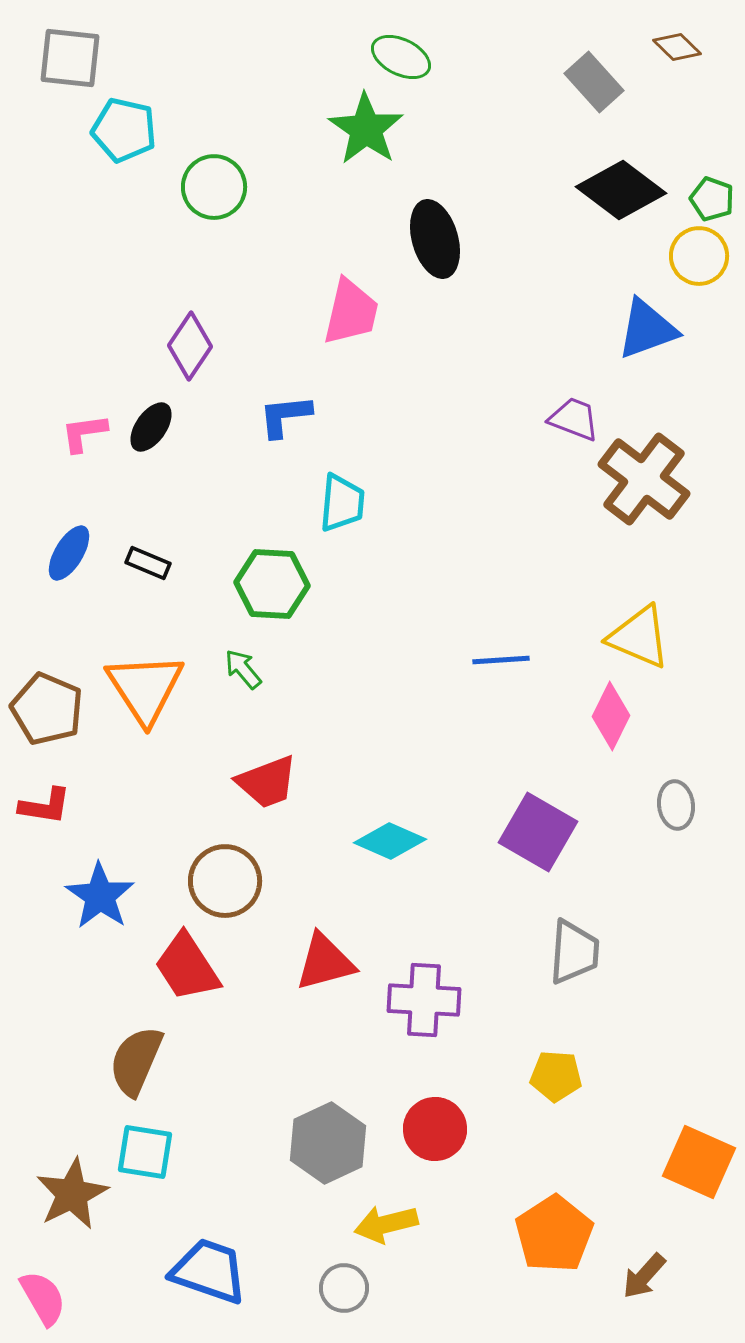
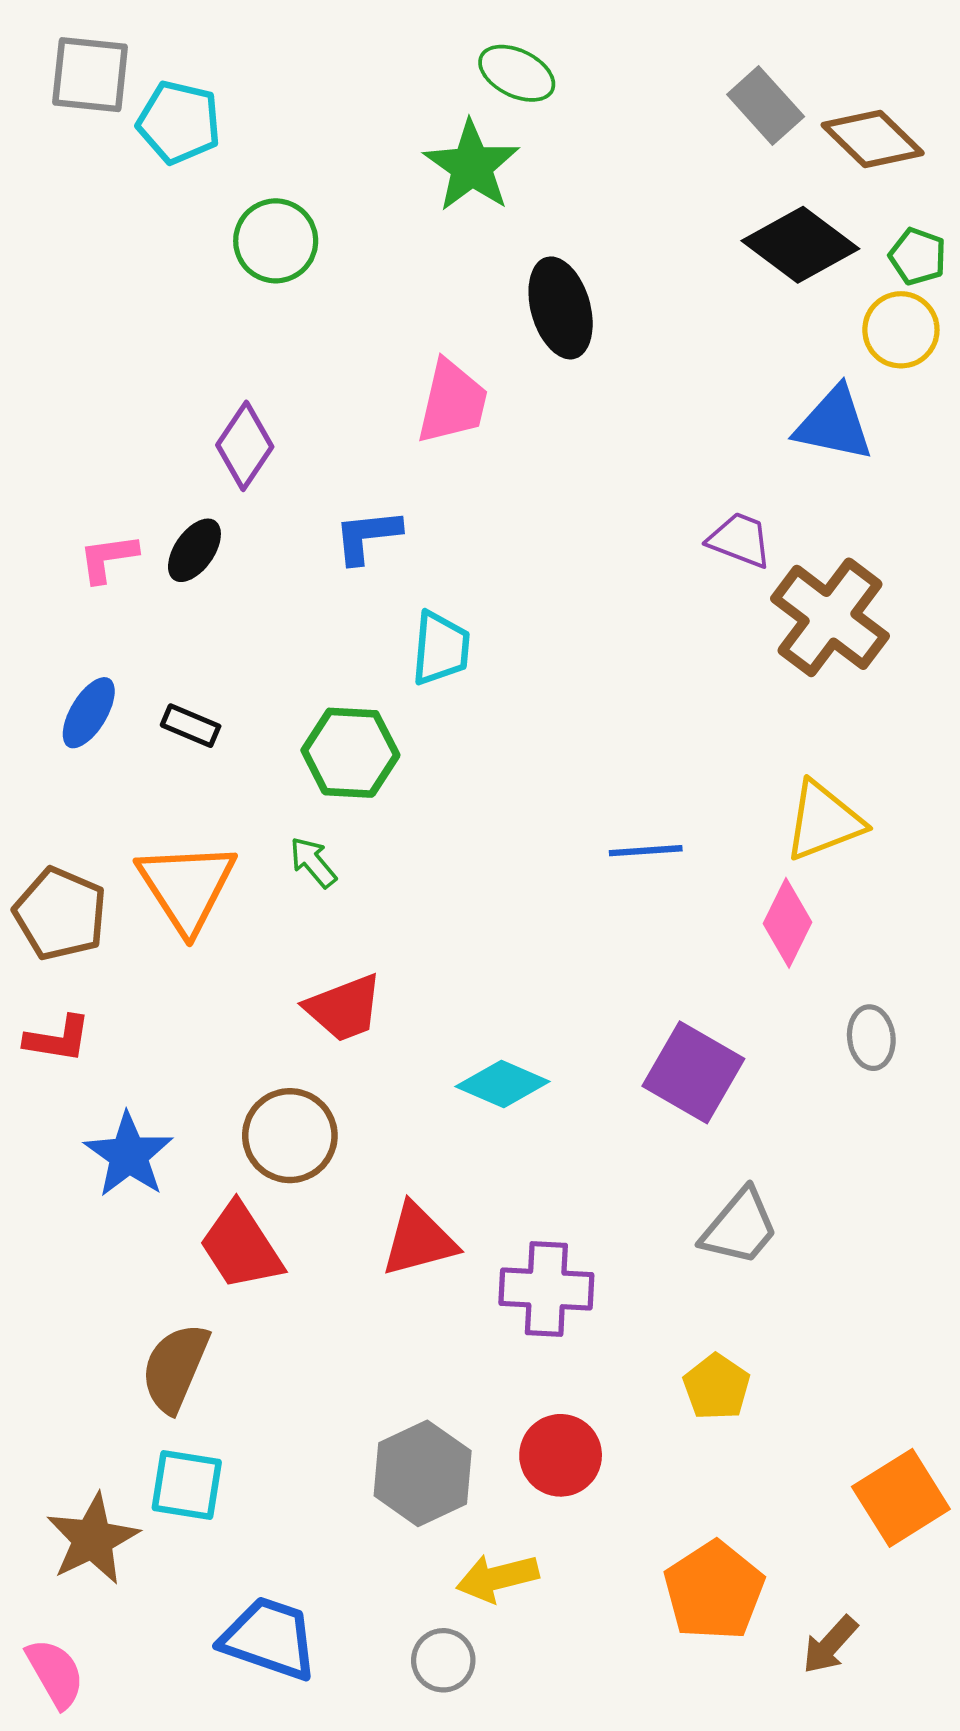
brown diamond: (677, 47) -> (873, 139), moved, size x1.6
cyan pentagon: (124, 130) -> (179, 122), moved
blue triangle: (647, 329) -> (834, 424), turned 32
yellow triangle: (639, 637) -> (824, 821), turned -44
gray trapezoid: (574, 952) -> (740, 1227), turned 36
yellow pentagon: (556, 1076) -> (717, 1387), turned 30
orange square: (699, 1162) -> (901, 1498), turned 34

